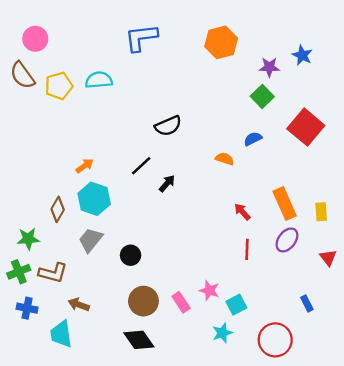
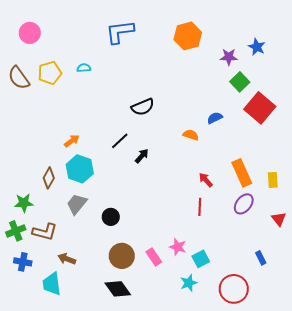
brown semicircle: (22, 75) -> (19, 78), moved
cyan semicircle: (99, 80) -> (84, 68), size x0.6
green square: (262, 96) -> (240, 82), moved
red line: (247, 249) -> (200, 207), moved

